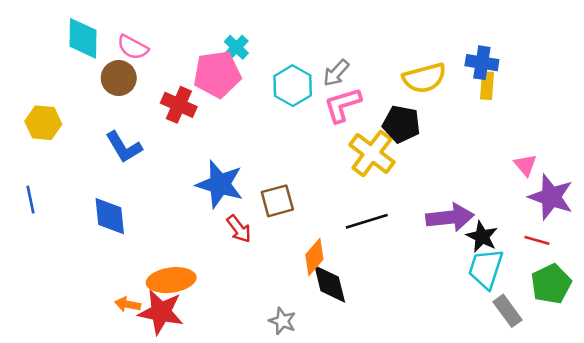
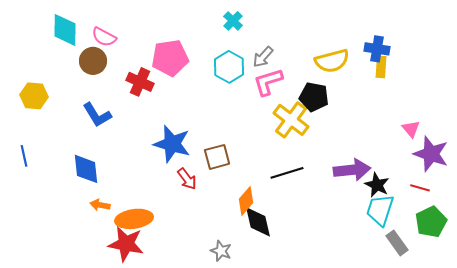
cyan cross: (236, 47) -> (233, 21), moved
orange arrow: (128, 304) -> (100, 205), moved

